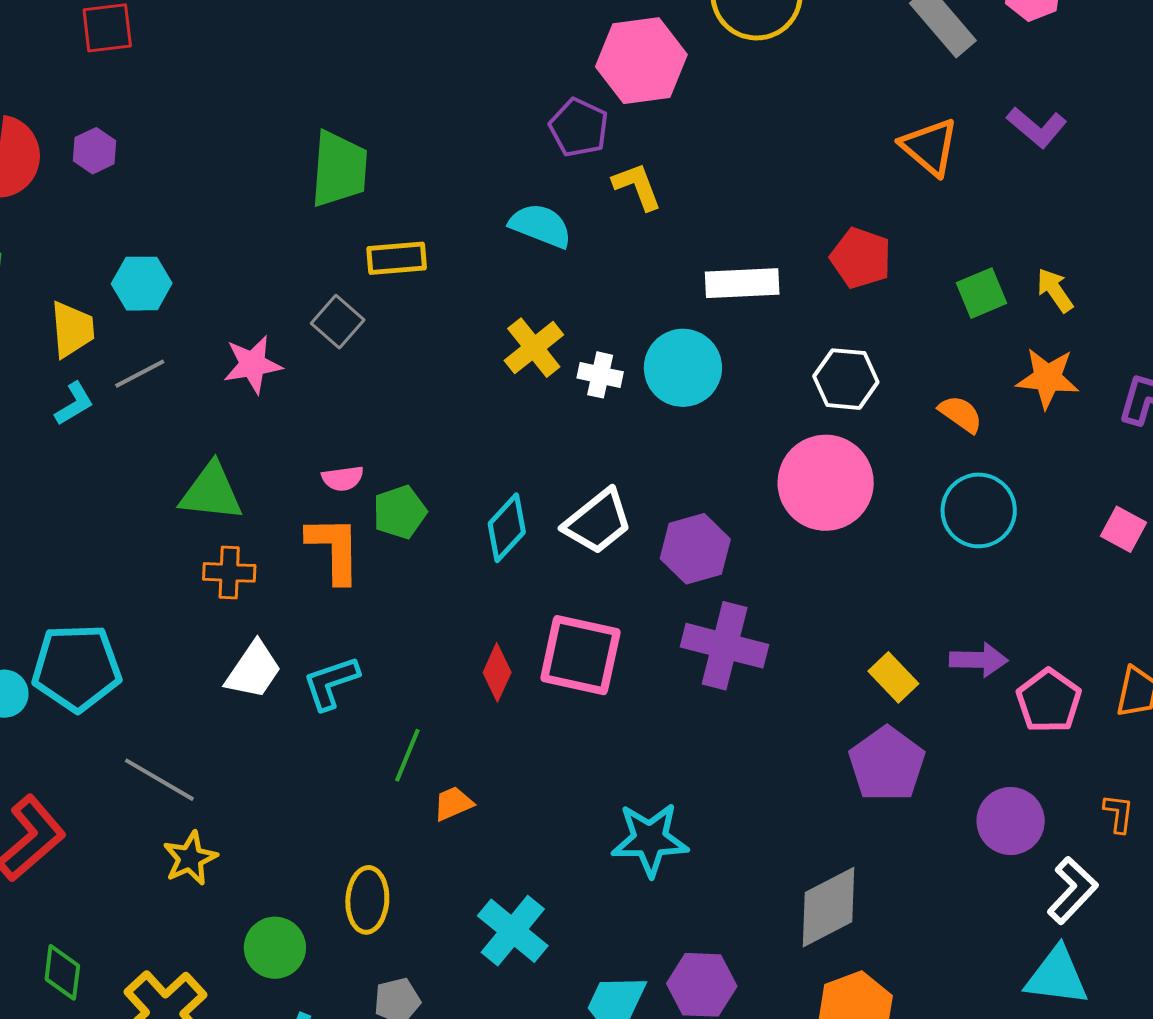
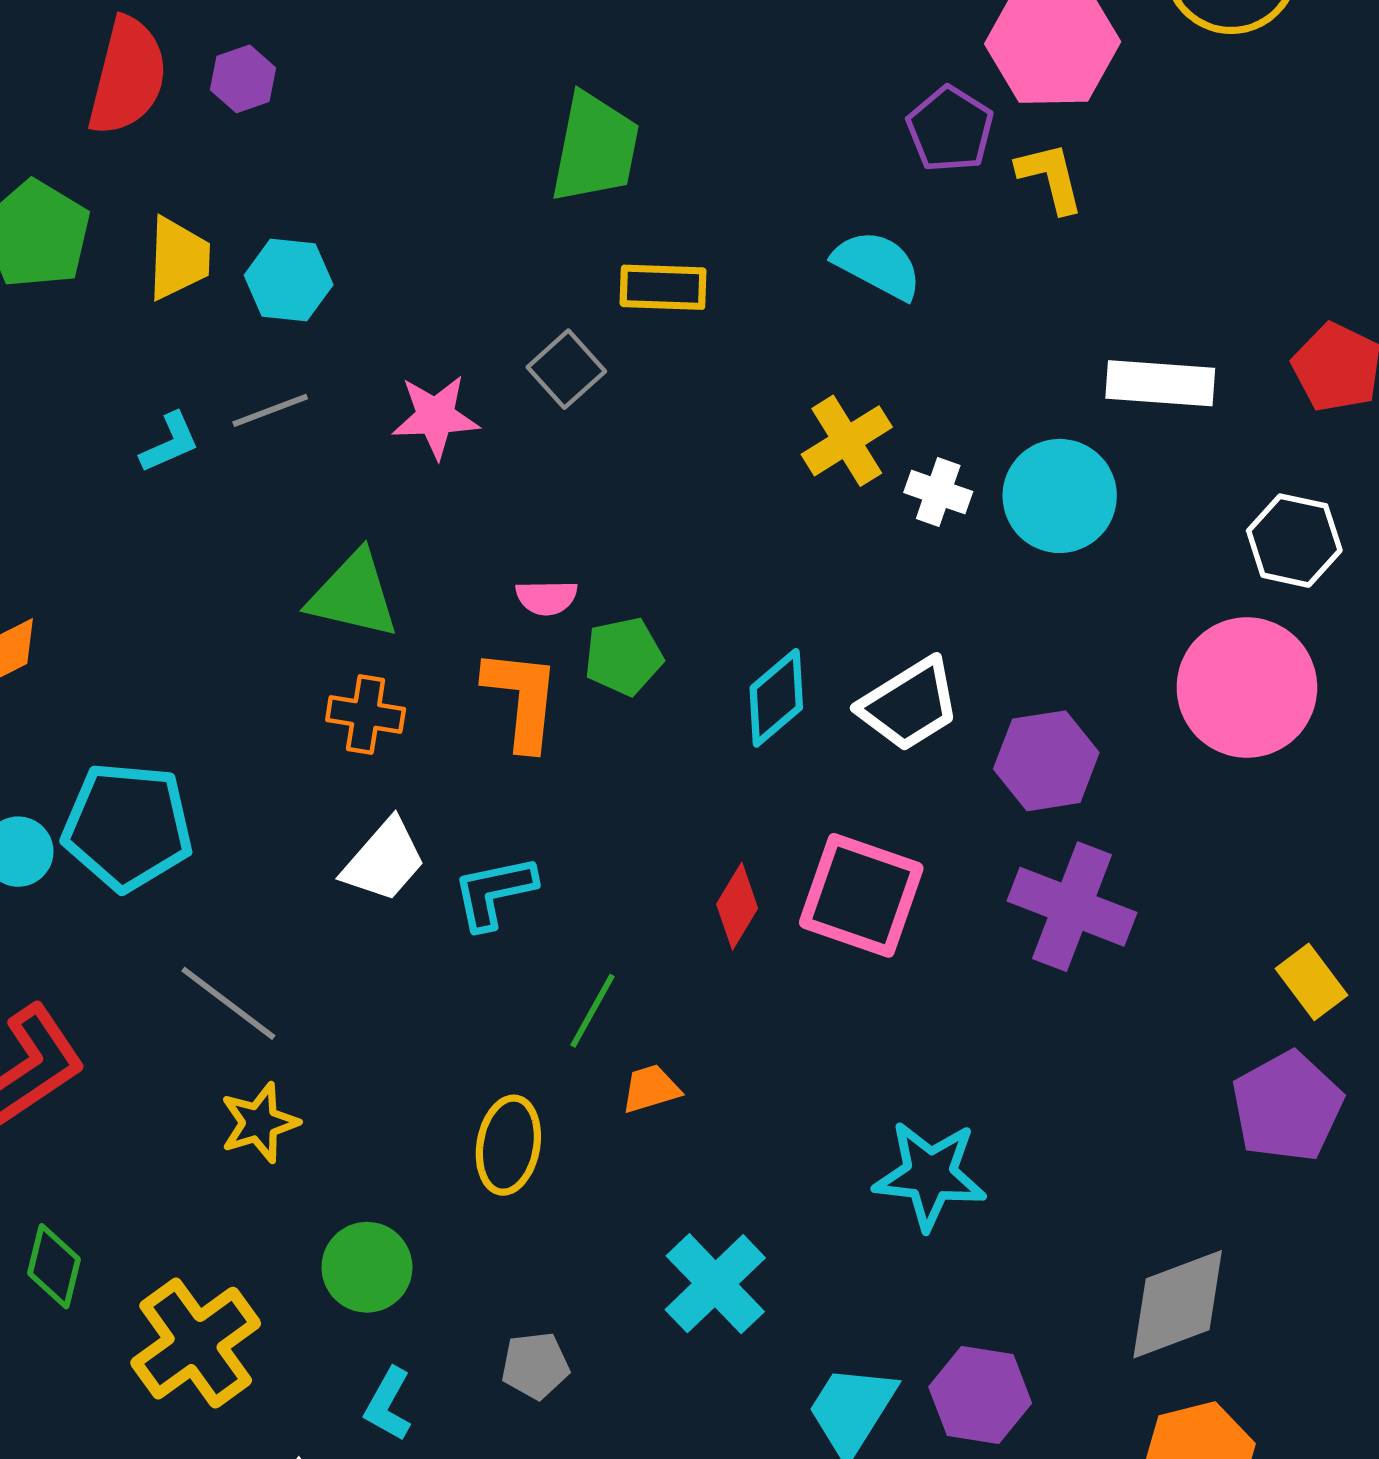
yellow L-shape: (637, 186) -> (1050, 177), moved
yellow trapezoid: (72, 329) -> (179, 258), moved
yellow ellipse: (367, 900) -> (508, 1145), moved

